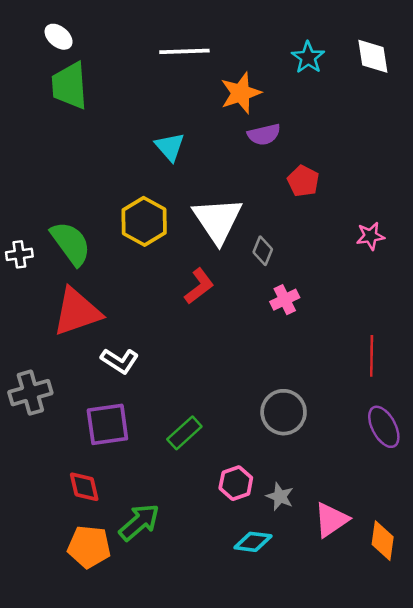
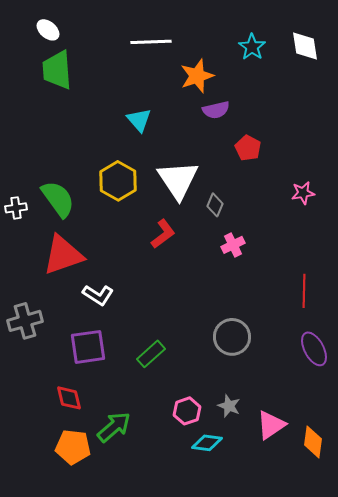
pink hexagon: (236, 483) -> (187, 411), moved

